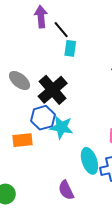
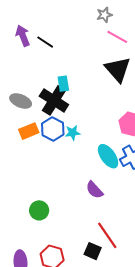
cyan rectangle: (70, 48) -> (63, 84), moved
cyan star: (61, 127) -> (73, 133), size x0.7
orange rectangle: (22, 140) -> (29, 131), moved

